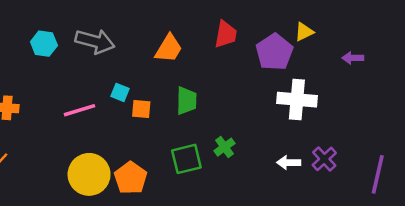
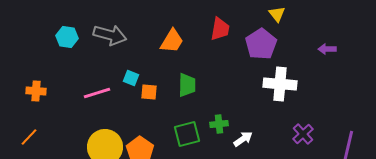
yellow triangle: (304, 32) -> (277, 14), moved, turned -42
green cross: (224, 147) -> (219, 124), turned 30
white arrow: (289, 163) -> (243, 139), moved, turned 144

